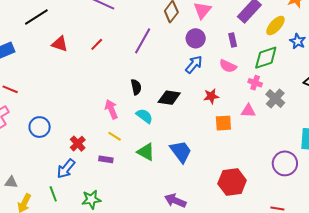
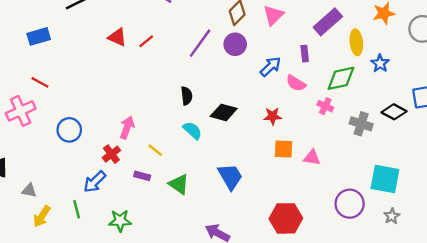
yellow ellipse: (275, 26) -> (356, 42), turned -55
purple circle: (196, 38) -> (235, 44), moved
red triangle: (60, 44) -> (117, 37), moved
blue arrow: (194, 64) -> (271, 67), moved
gray cross: (275, 99) -> (361, 124), moved, turned -30
pink arrow: (111, 109) -> (127, 127), moved, turned 36
pink triangle: (248, 111) -> (312, 158), moved
green triangle: (146, 152) -> (179, 184), moved

